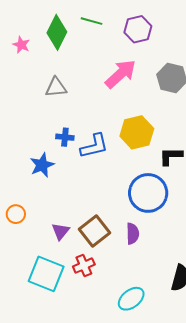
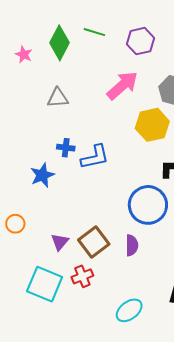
yellow hexagon: (137, 132) -> (152, 125), moved

